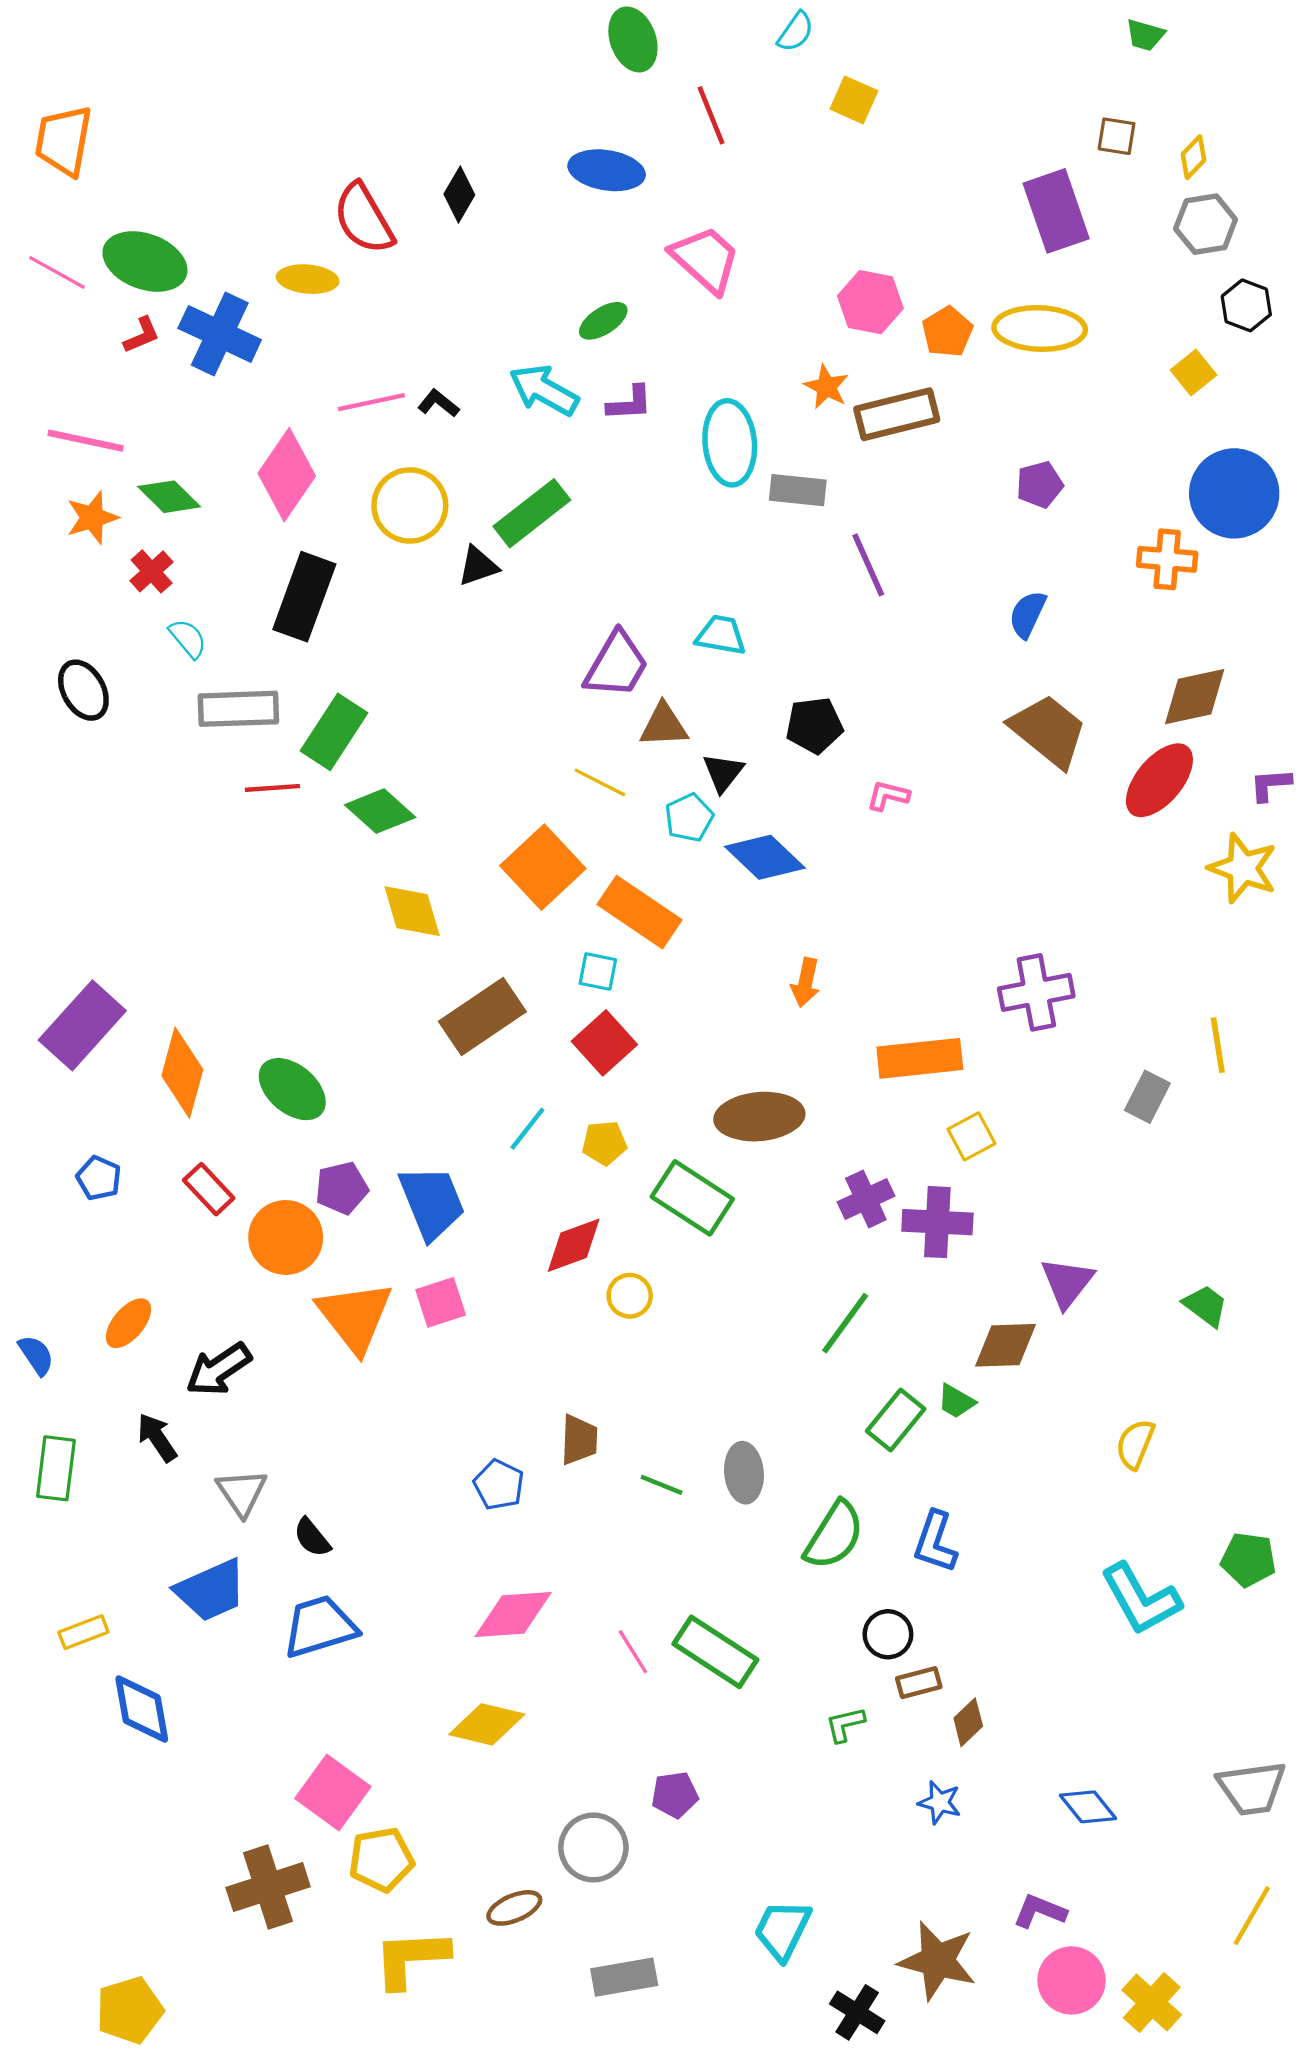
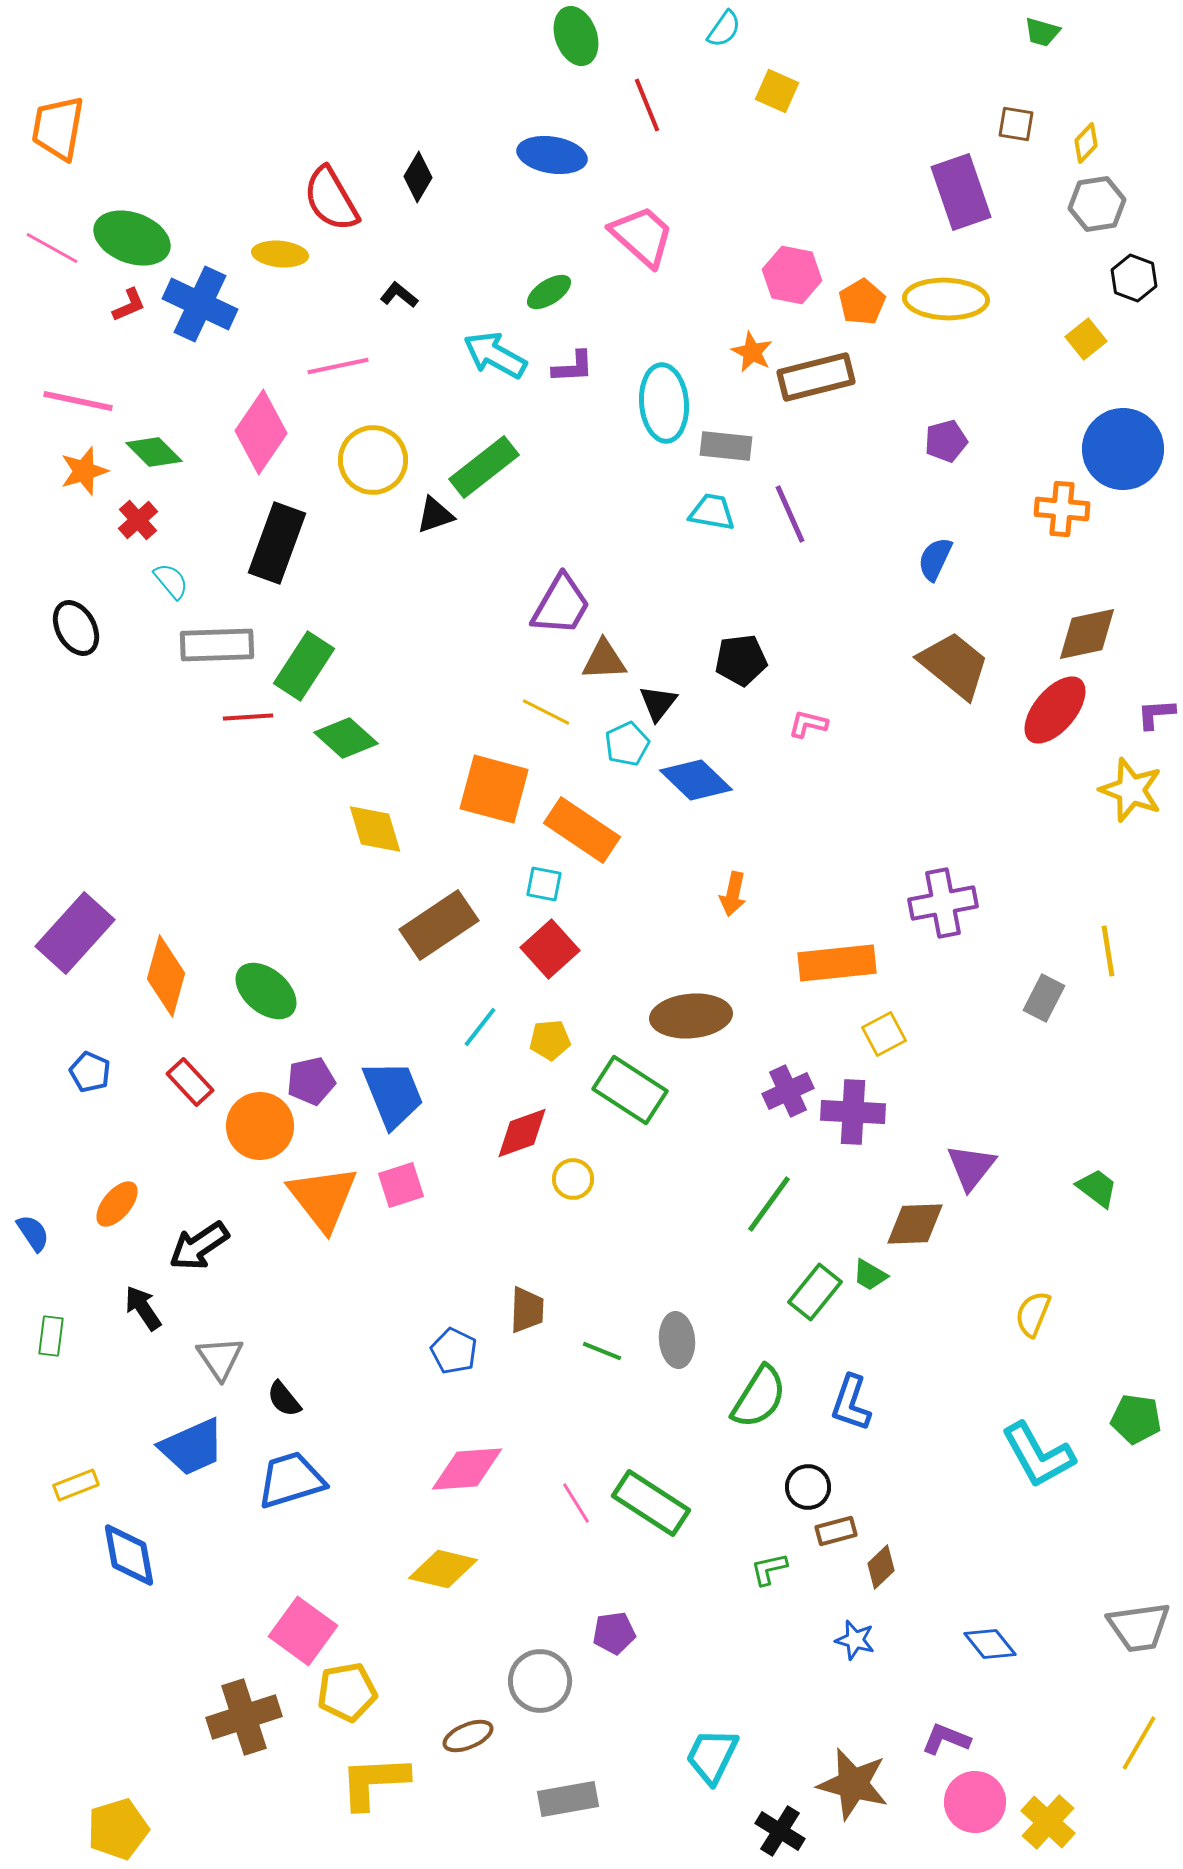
black L-shape: (438, 403) -> (399, 295), moved
cyan trapezoid: (721, 635) -> (712, 512), moved
orange square: (543, 867) -> (494, 789), turned -32
green rectangle: (56, 1468) -> (51, 1336), size x0.7

